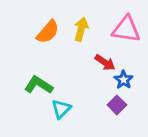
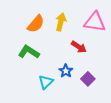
blue star: (124, 80) -> (66, 71), moved
green L-shape: (39, 85) -> (29, 52), moved

